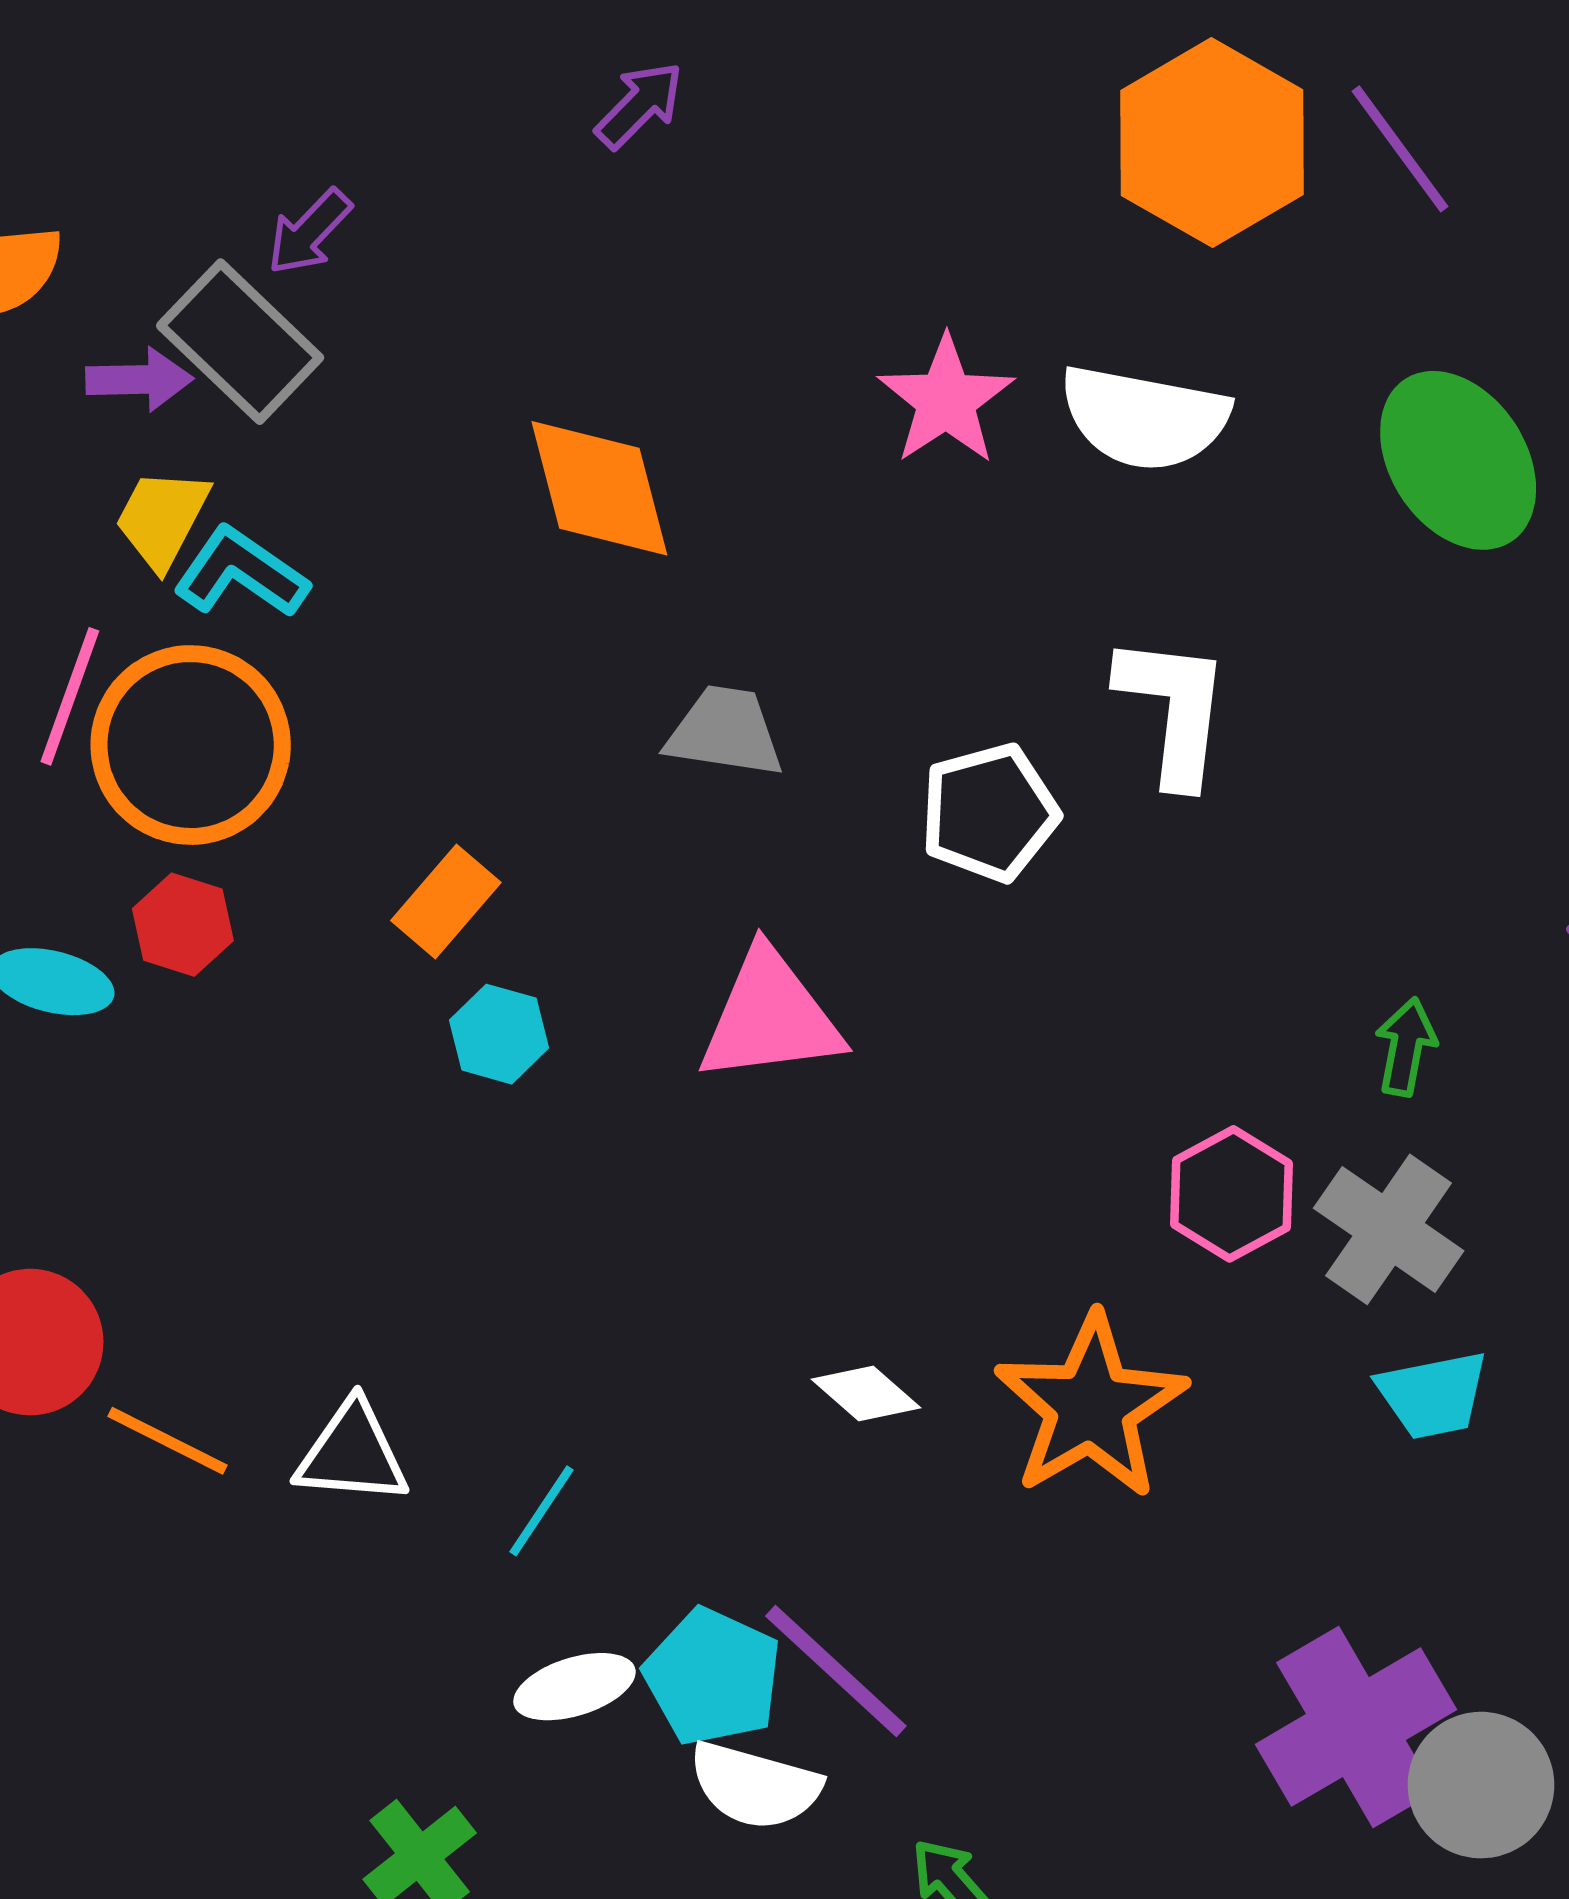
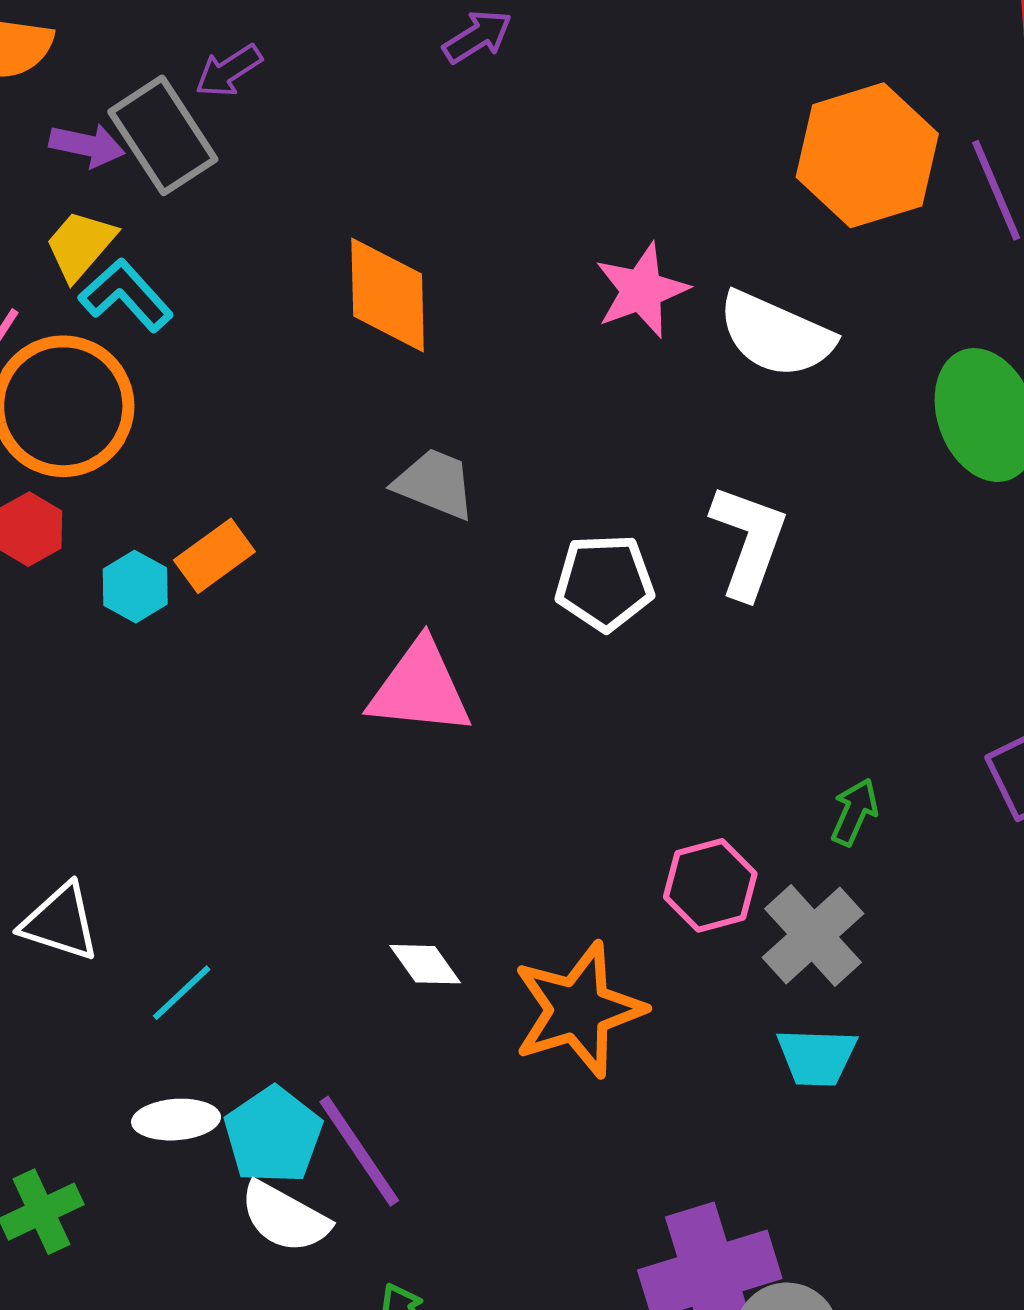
cyan hexagon: (499, 1034) -> (135, 587), moved

